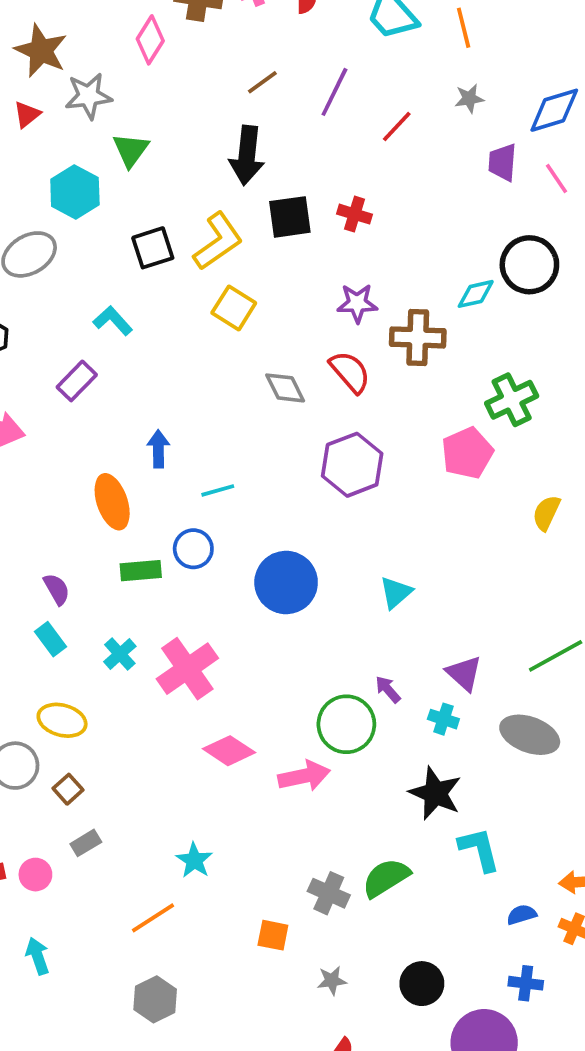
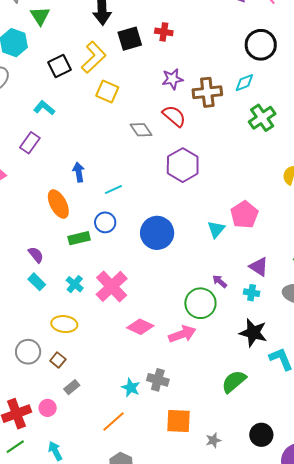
cyan diamond: (476, 294) -> (244, 83), moved
pink pentagon: (467, 453) -> (244, 215), moved
yellow ellipse: (62, 720) -> (64, 324), moved
gray cross: (329, 893) -> (158, 380), moved
orange square: (273, 935) -> (178, 421), size x1.5

